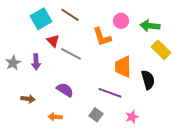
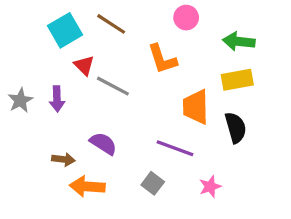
pink circle: (121, 21) -> (186, 18), moved
yellow rectangle: (161, 50) -> (237, 80), moved, turned -54
brown arrow: (28, 99) -> (63, 159), moved
orange arrow: (55, 117) -> (87, 187), size x1.5

